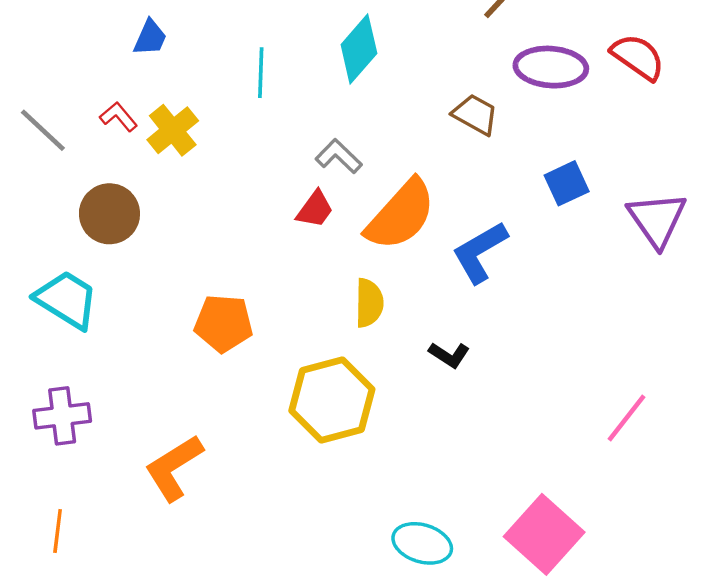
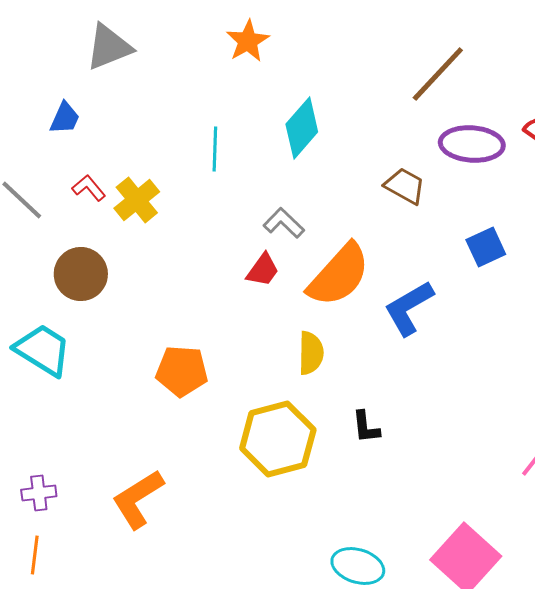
blue trapezoid: (150, 38) -> (65, 118), moved
black L-shape: (449, 355) -> (366, 427), moved, turned 51
purple cross: (62, 416) -> (39, 493), moved, size x0.7

